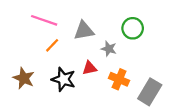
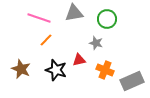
green circle: (133, 28) -> (107, 19), moved
gray triangle: (84, 31) -> (74, 13), moved
gray rectangle: (150, 92) -> (132, 81), turned 35

